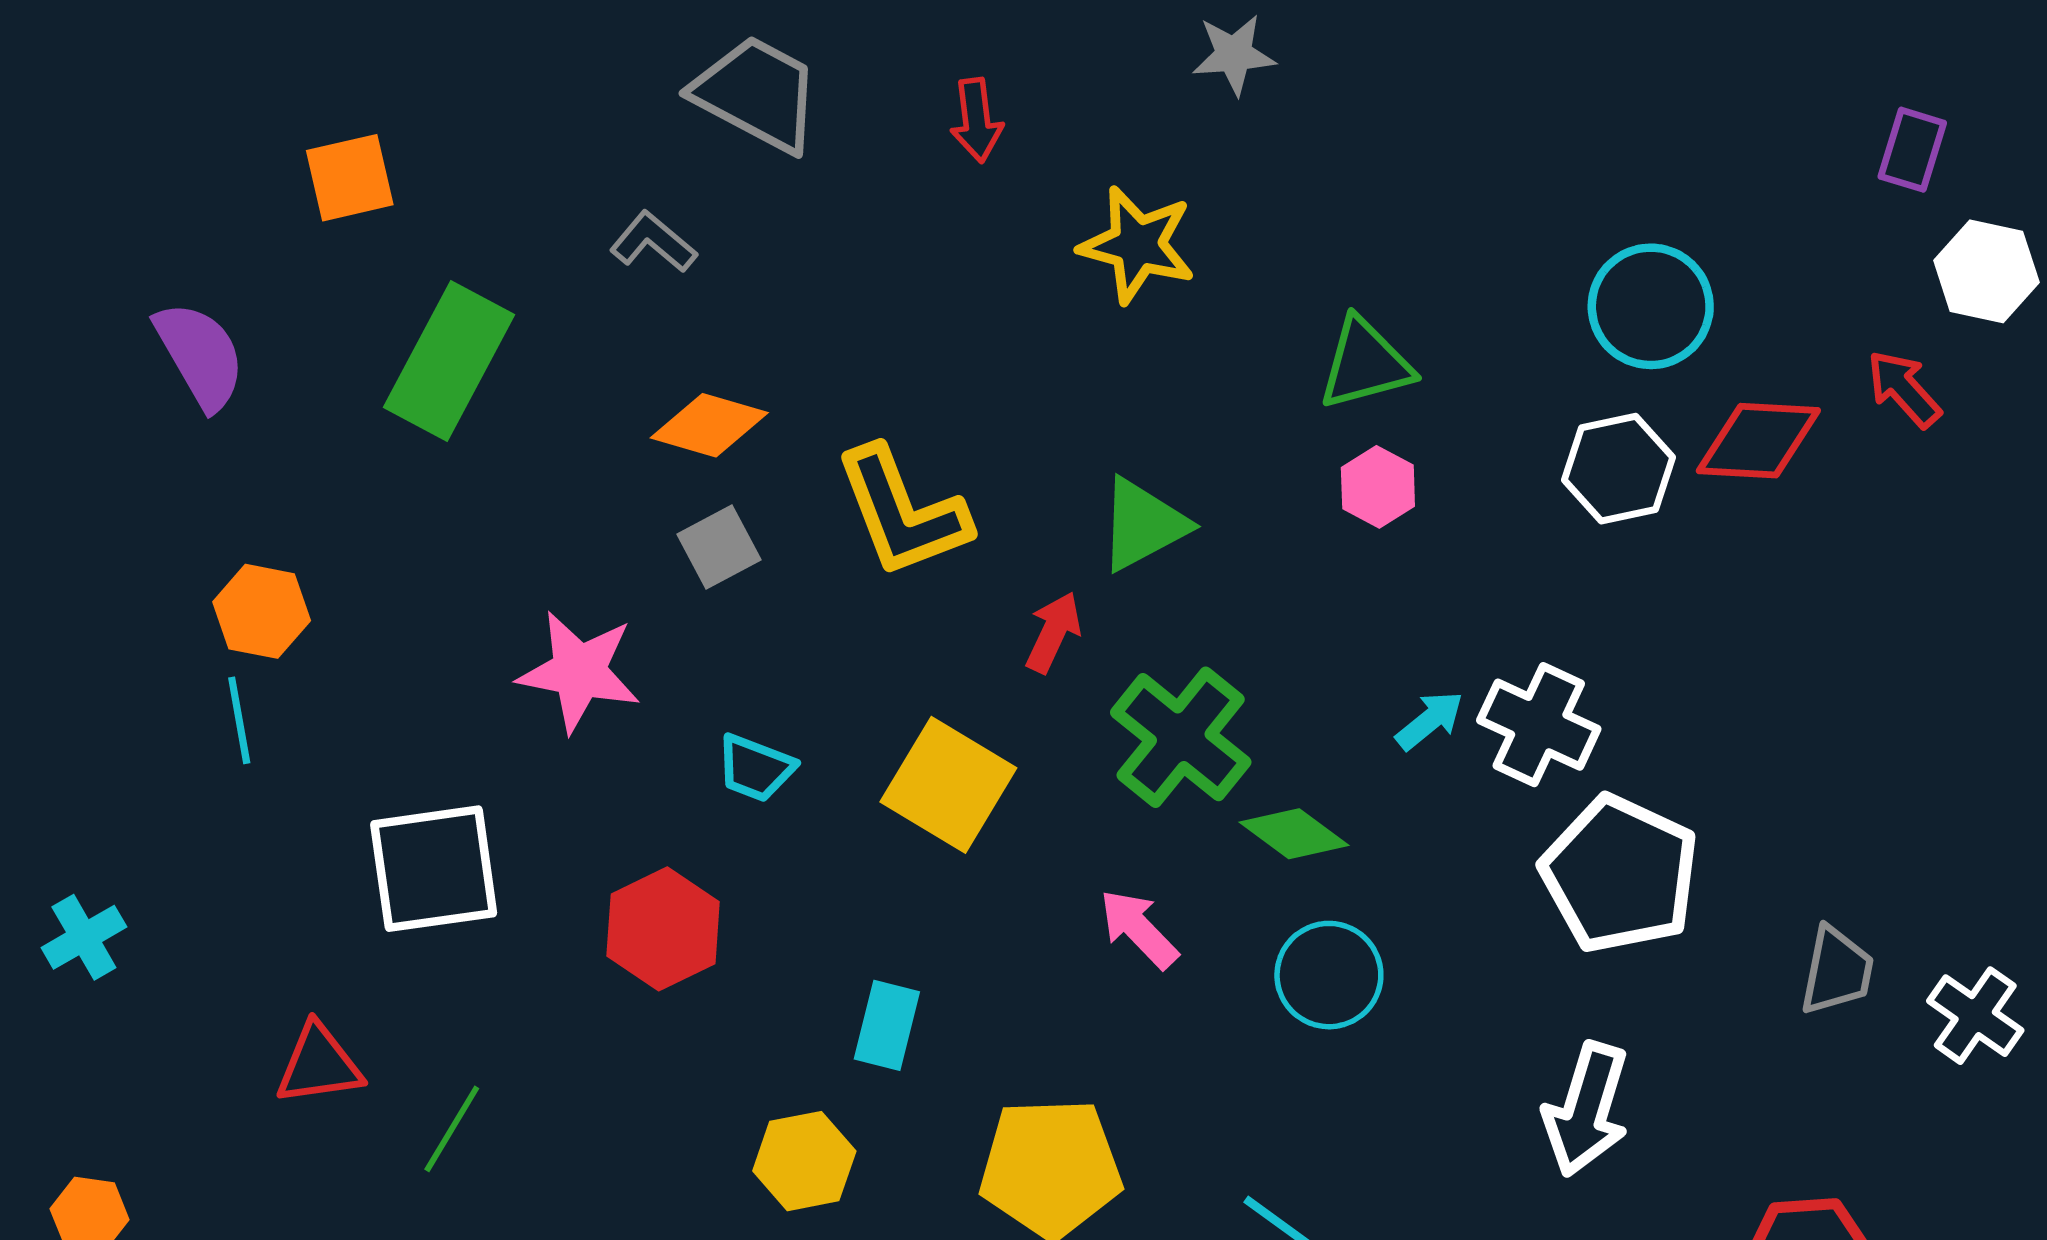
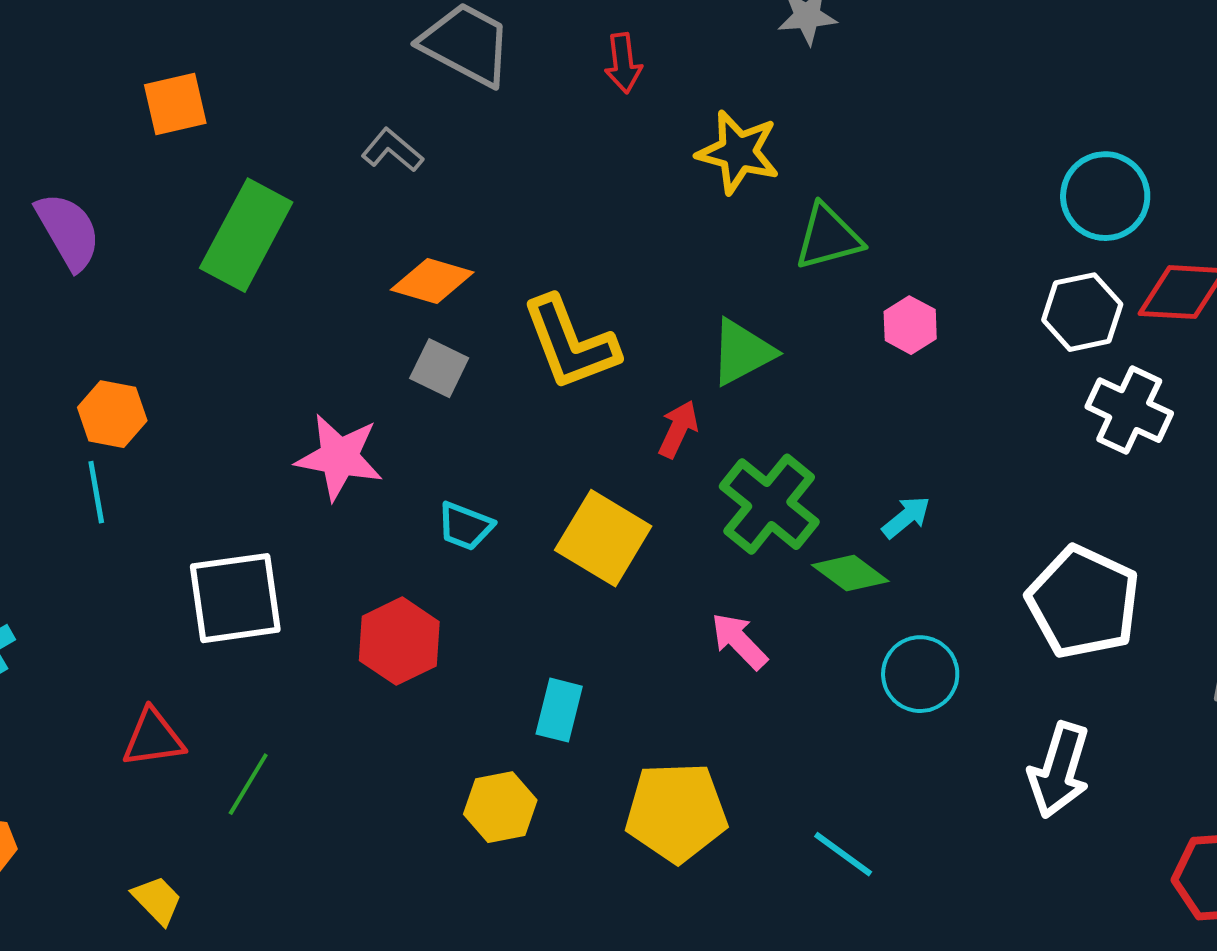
green triangle: (1365, 364) -> (828, 237), moved
gray square: (719, 547) -> (439, 368), turned -36
cyan arrow: (1430, 720) -> (906, 517), moved
white cross: (1539, 725) -> (1129, 410), moved
cyan circle: (1329, 975) -> (920, 674), moved

